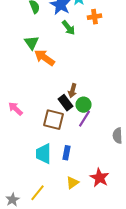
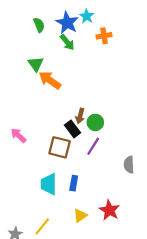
green arrow: (68, 28) -> (67, 42), moved
green circle: (84, 105) -> (95, 122), moved

